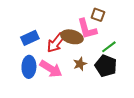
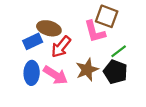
brown square: (98, 15) -> (107, 16), size x1.5
brown ellipse: (72, 37) -> (49, 28), moved
brown star: (80, 64) -> (87, 70), size x1.5

